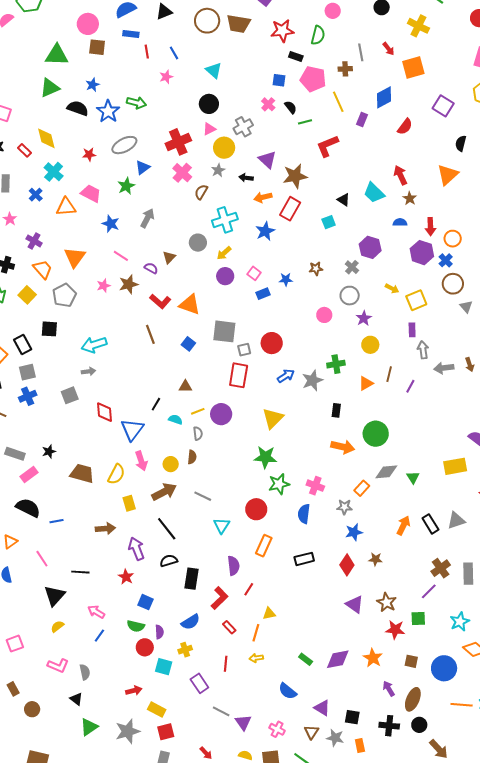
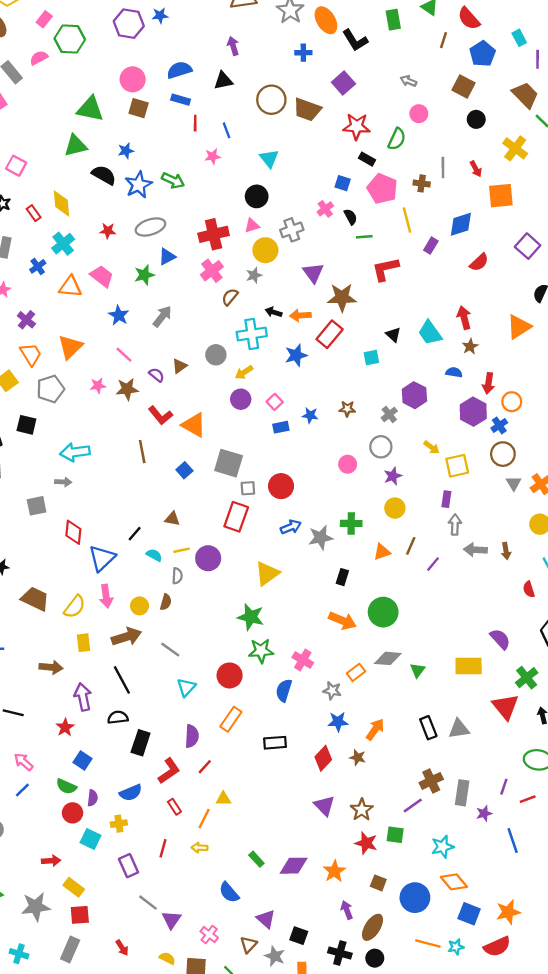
black arrow: (246, 178) -> (274, 312), moved
orange arrow: (403, 525) -> (375, 729), moved

